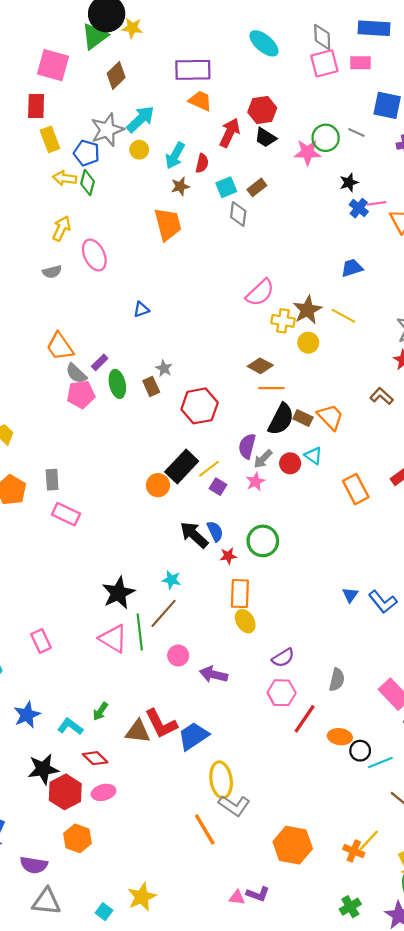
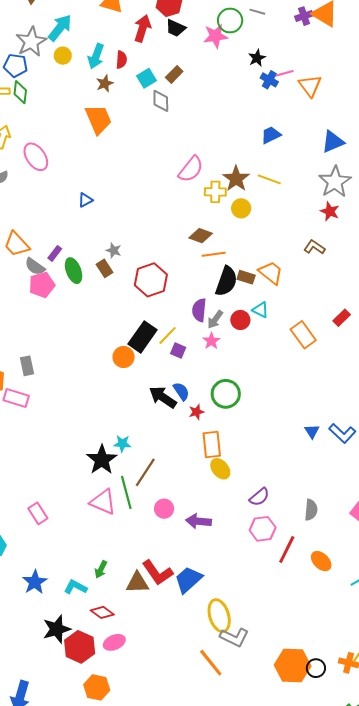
pink rectangle: (66, 514) -> (16, 398), moved
cyan star: (171, 580) -> (122, 444), moved
orange ellipse: (340, 737) -> (321, 561), turned 45
black circle: (360, 751) -> (316, 668), moved

